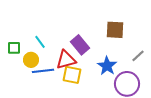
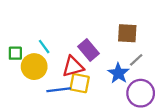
gray line: (138, 56) -> (136, 60), moved
yellow circle: (31, 60) -> (34, 67), size x1.5
blue line: (43, 71) -> (59, 90), moved

